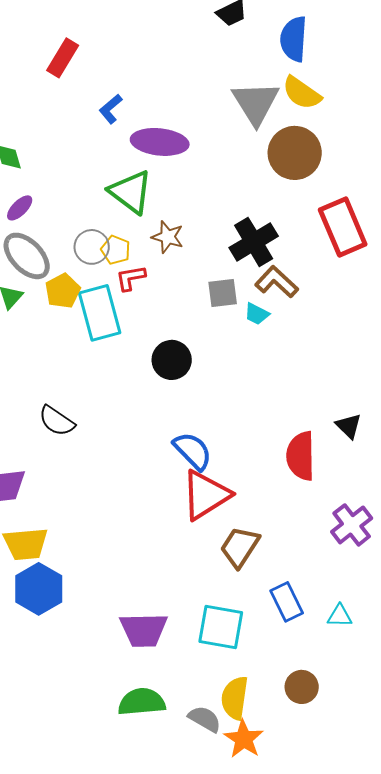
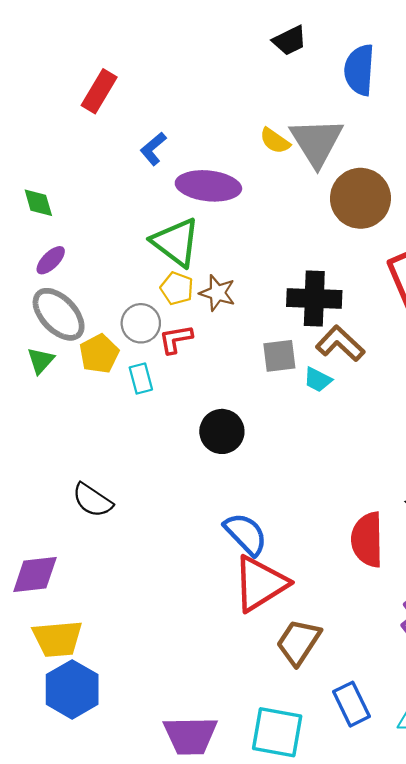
yellow semicircle: (302, 93) -> (275, 141), moved, size x0.7
black cross: (254, 242) -> (314, 299), turned 33
gray circle: (92, 247) -> (141, 323), moved
yellow pentagon: (116, 250) -> (177, 288), moved
cyan rectangle: (100, 313) -> (141, 379), size x0.5

